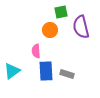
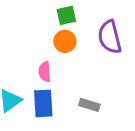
green square: (61, 12) -> (66, 15), moved
blue rectangle: (46, 71) -> (43, 103), moved

